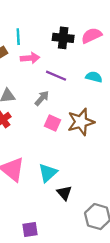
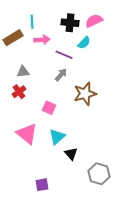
cyan semicircle: (94, 77) -> (84, 43), moved, turned 120
gray arrow: (42, 98) -> (61, 75), moved
pink square: (52, 123) -> (49, 108), moved

